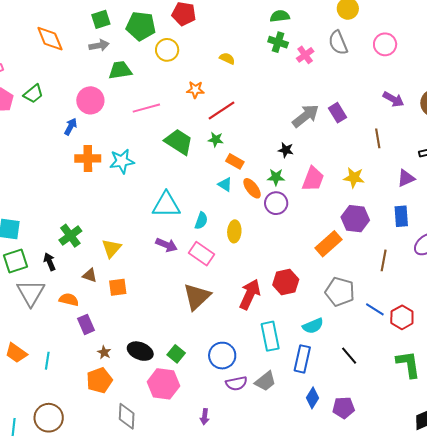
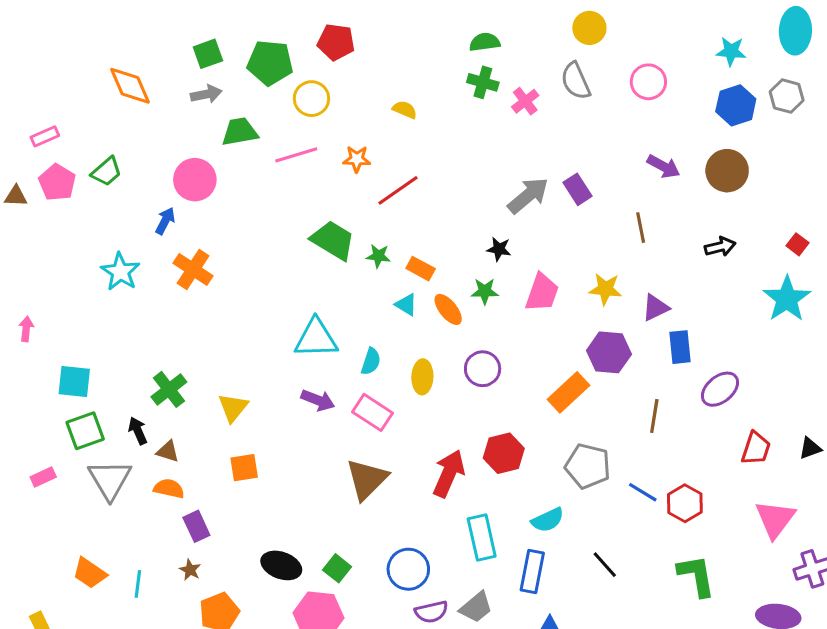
pink line: (146, 108) -> (296, 155), moved
green star: (216, 140) -> (378, 256), moved
orange cross: (88, 158) -> (193, 269), turned 35
cyan star: (122, 161) -> (120, 272), moved, turned -30
purple triangle: (406, 178) -> (656, 308), moved
purple circle: (276, 203) -> (483, 369), moved
brown triangle: (90, 275) -> (168, 451), moved
brown star: (104, 352) -> (190, 570), moved

